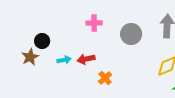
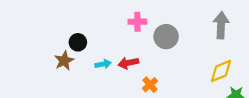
gray circle: (131, 34) -> (166, 37), moved

